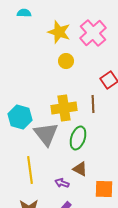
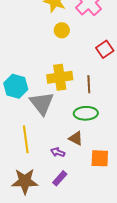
brown line: (93, 104) -> (89, 84), moved
green ellipse: (78, 138) -> (86, 113), moved, turned 70

